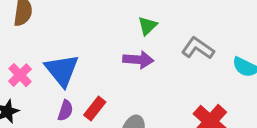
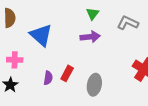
blue triangle: (62, 70) -> (41, 35), moved
pink cross: (20, 75) -> (15, 60), turned -35

